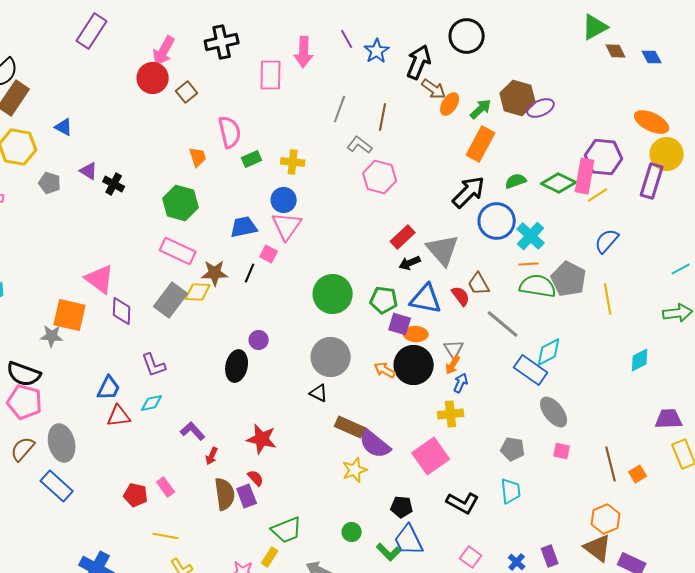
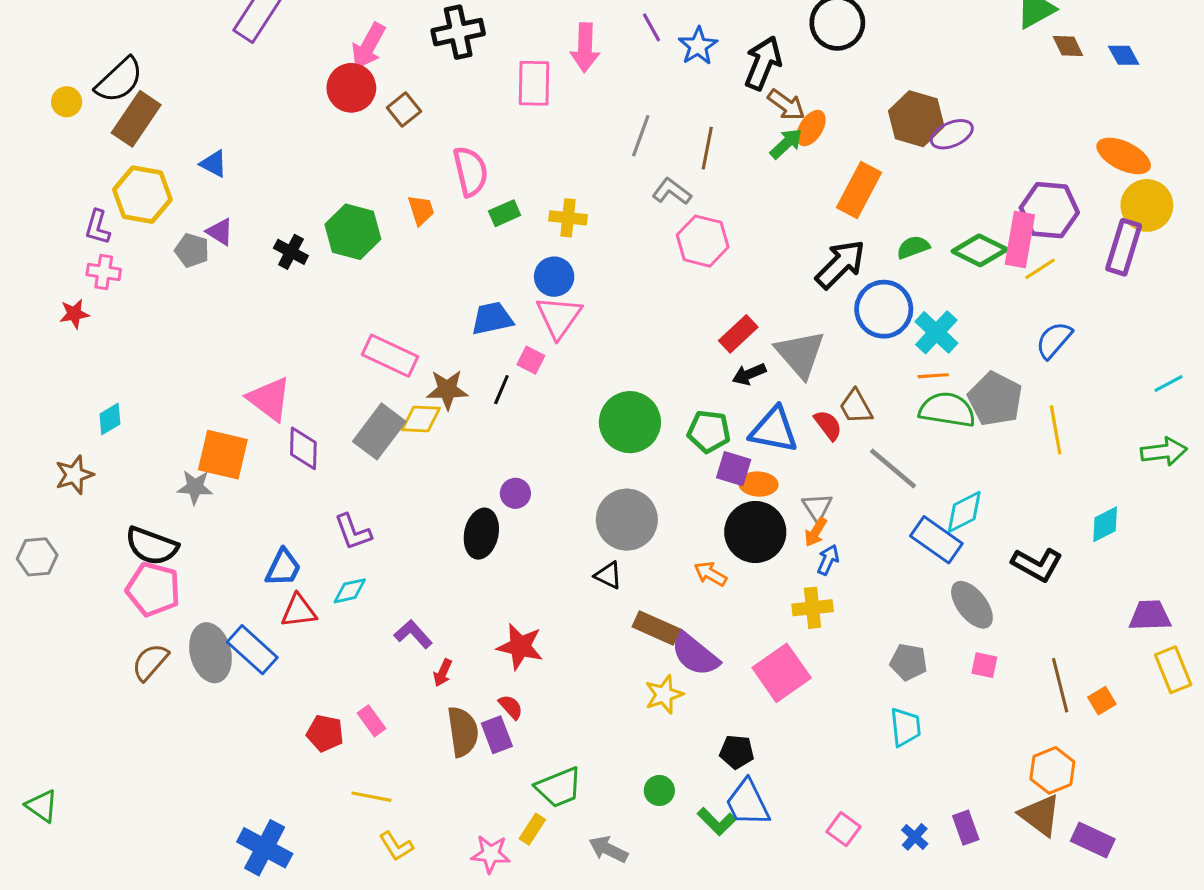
green arrow: (481, 109) -> (786, 144), moved
purple triangle: (89, 171) -> (220, 232), moved
green hexagon: (181, 203) -> (353, 232), moved
orange arrow: (385, 370) -> (710, 574), moved
blue rectangle: (57, 486) -> (252, 650), moved
black L-shape: (463, 503) -> (1037, 565), moved

